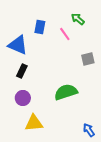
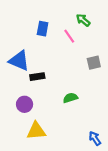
blue triangle: (18, 45) -> (19, 61), moved
black rectangle: (22, 71) -> (37, 77), moved, turned 56
green semicircle: (66, 92) -> (70, 98), size x0.6

